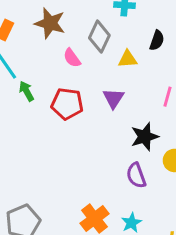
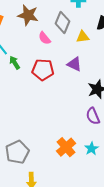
purple triangle: (113, 98) -> (74, 64), turned -35

